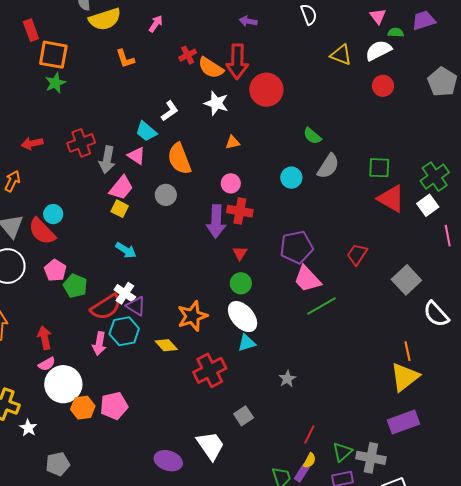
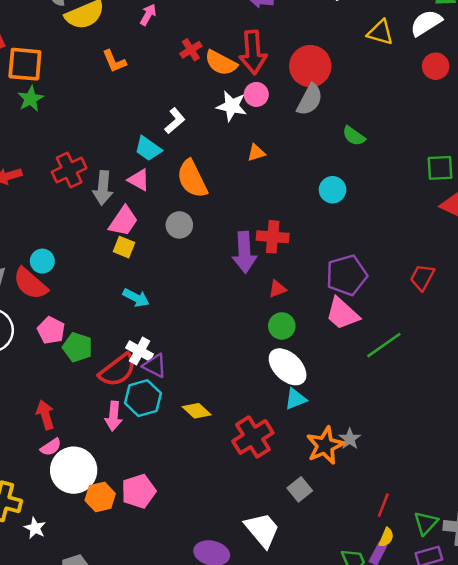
red circle: (266, 90) -> (310, 66), moved
gray semicircle: (328, 166) -> (310, 100), moved
pink circle: (231, 183) -> (256, 94), moved
red triangle: (240, 253) -> (277, 289), turned 42
pink trapezoid: (307, 279) -> (342, 314), moved
orange star: (192, 316) -> (325, 445), moved

